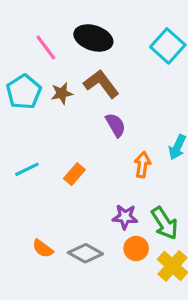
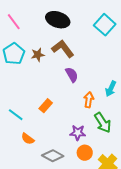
pink line: (46, 47) -> (14, 22), moved
cyan line: (27, 169) -> (16, 115), moved, turned 63
green arrow: (165, 223) -> (103, 123), moved
orange semicircle: (43, 248) -> (28, 139), moved

